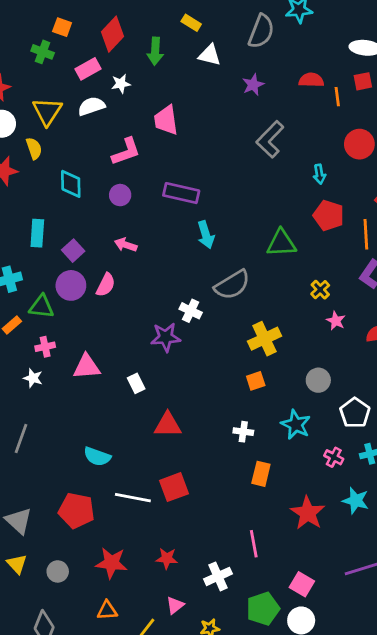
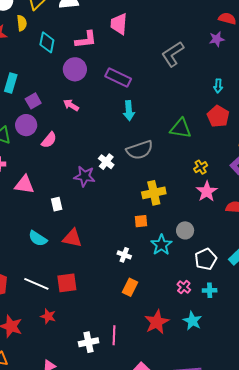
purple star: (253, 85) -> (217, 39), moved
gray L-shape: (270, 139) -> (173, 54), moved
cyan diamond: (71, 184) -> (47, 42), moved
purple circle: (120, 195) -> (75, 69), size x1.5
pink semicircle: (106, 285) -> (49, 140), moved
pink star: (336, 321) -> (207, 191), size x1.5
cyan star: (296, 425) -> (161, 245), moved
cyan semicircle: (97, 457) -> (38, 239), moved
red star: (167, 558) -> (48, 316), moved
white cross: (218, 576) -> (89, 342), moved

